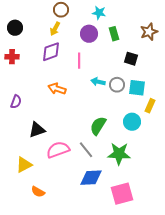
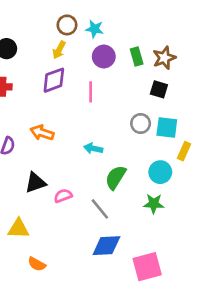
cyan star: (99, 13) -> (95, 29), moved
brown star: (149, 32) -> (164, 58), moved
cyan arrow: (98, 82) -> (93, 148), moved
orange arrow: (57, 89) -> (42, 133), moved
pink semicircle: (58, 150) -> (63, 196), moved, size x0.6
green star: (119, 154) -> (154, 204), moved, size x0.7
yellow triangle: (24, 165) -> (18, 229), turned 30

